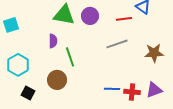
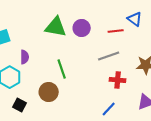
purple semicircle: (53, 41) -> (25, 57), moved
blue line: (112, 89) -> (109, 109), moved, turned -49
red cross: (132, 92) -> (118, 80), moved

